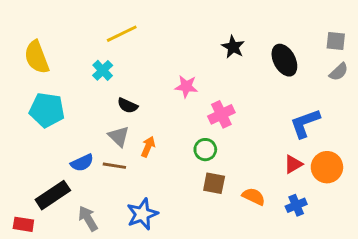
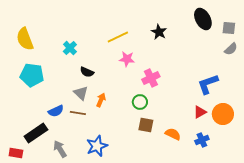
yellow line: (122, 34) -> (118, 37), moved
black ellipse: (284, 60) -> (203, 19), moved

